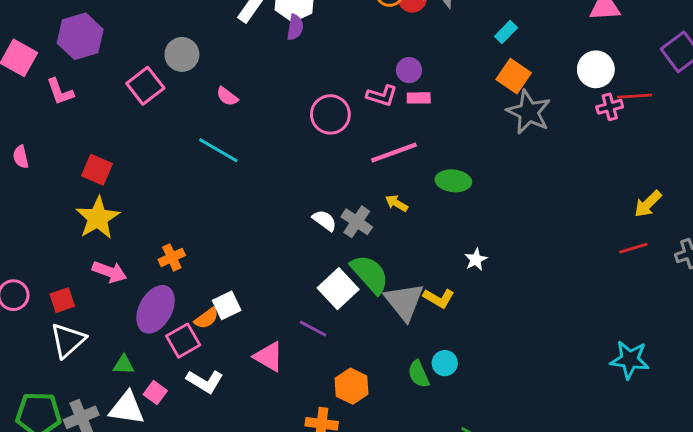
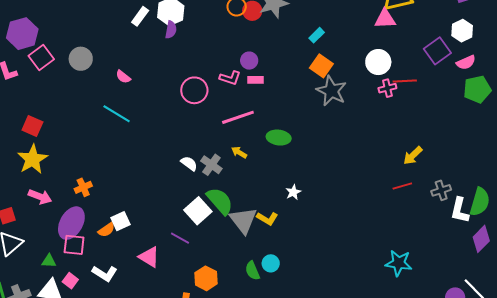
gray circle: (182, 54) -> (81, 59), moved
pink square: (145, 86) -> (41, 57), moved
pink square: (183, 341) -> (74, 245), moved, turned 35

